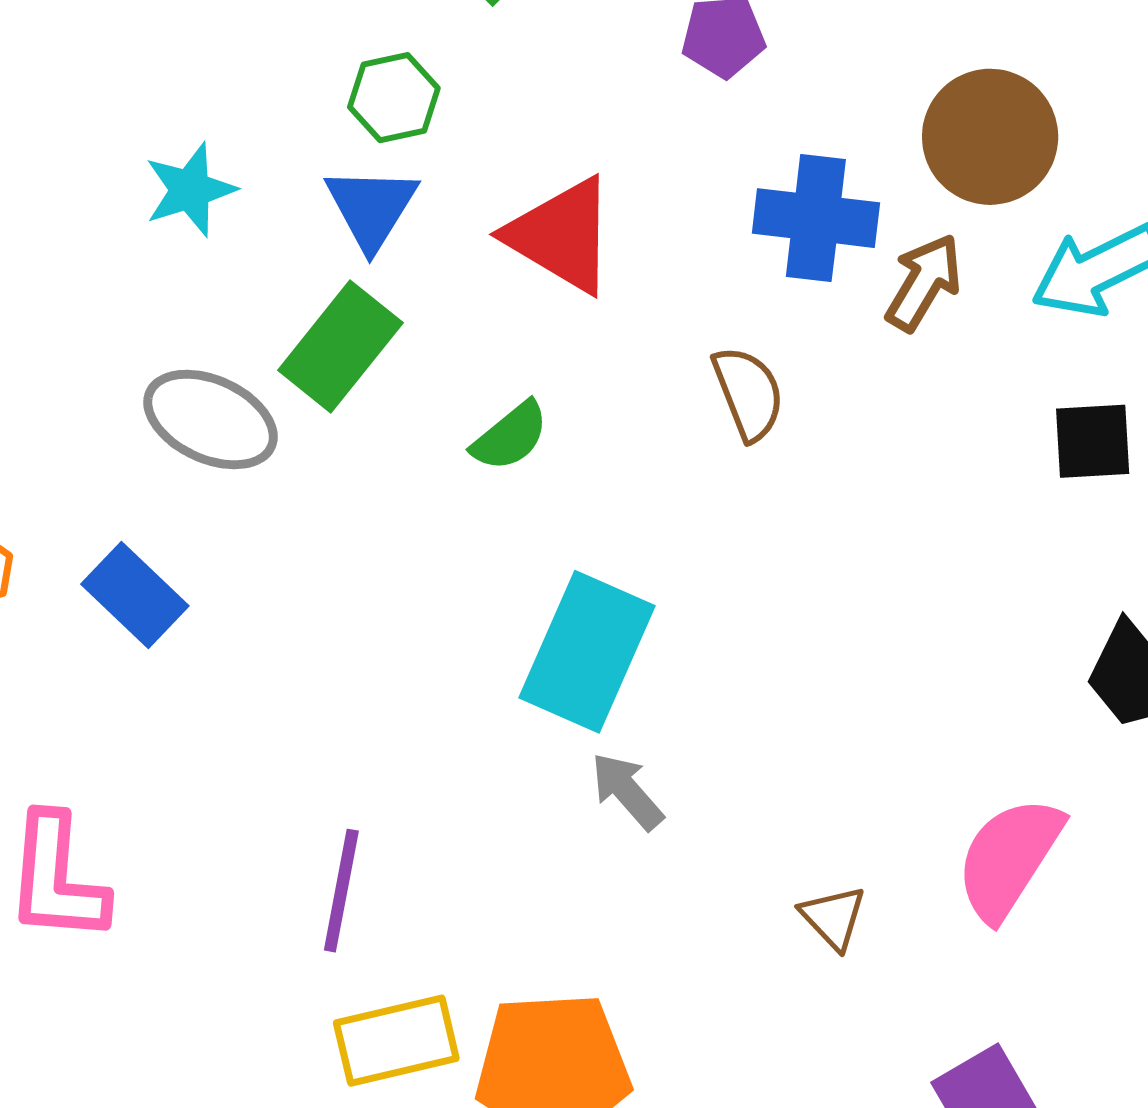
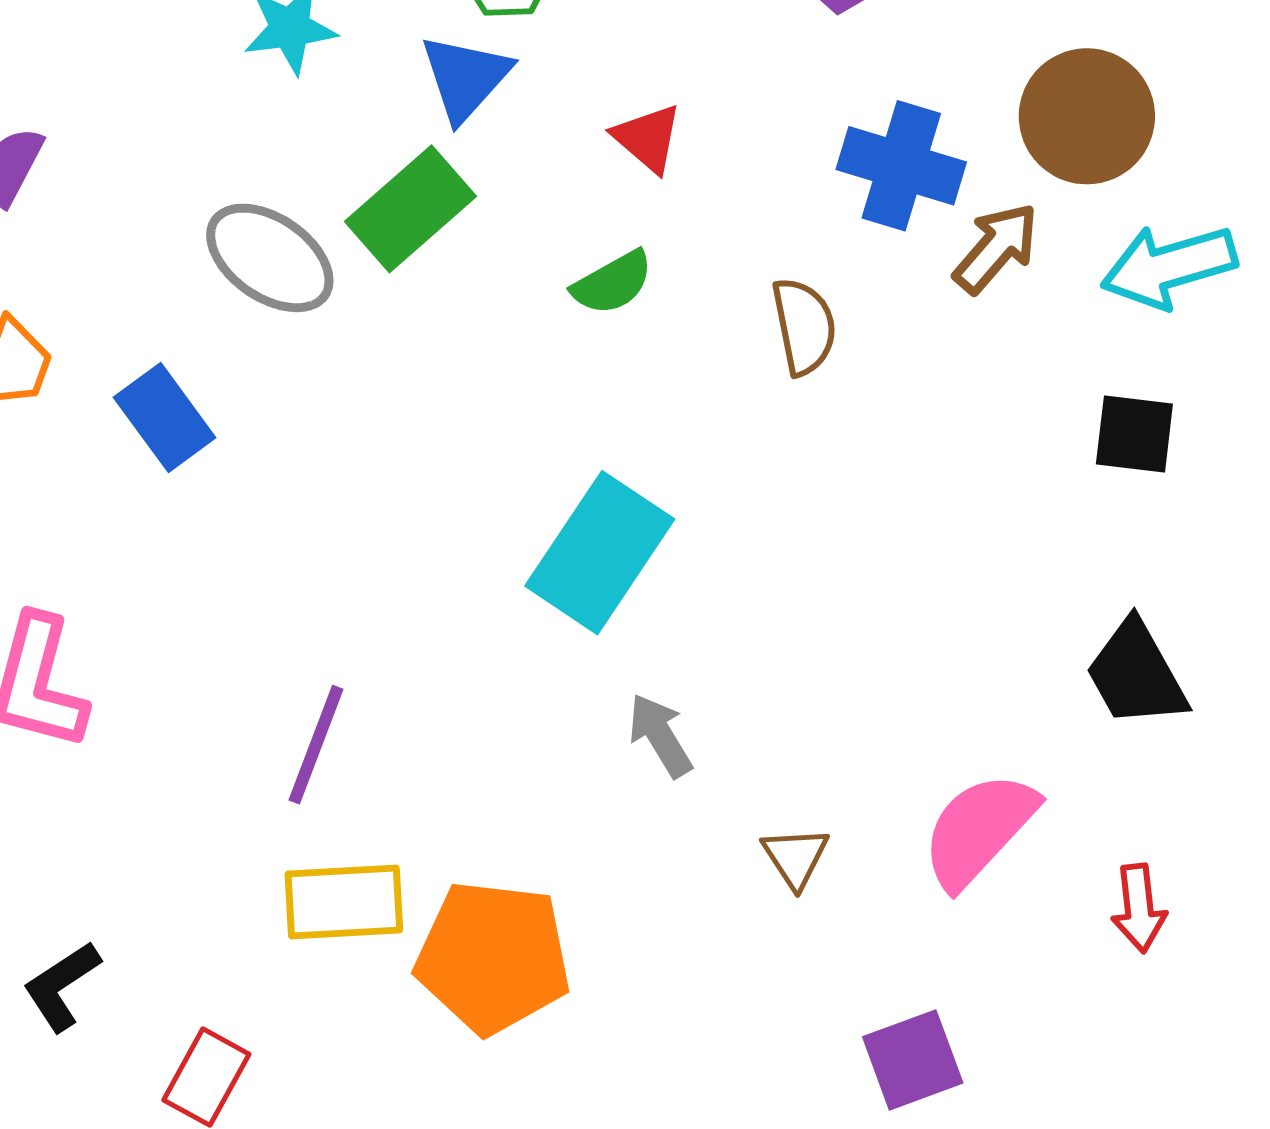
red triangle: (561, 235) -> (648, 138), size x0.6
green semicircle: (510, 436) -> (613, 283), moved
gray arrow: (627, 791) -> (660, 735), moved

